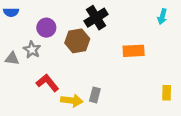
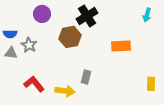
blue semicircle: (11, 12) -> (10, 34), moved
purple circle: (46, 28) -> (42, 14), moved
red L-shape: (47, 83) -> (34, 84), moved
gray rectangle: (95, 95) -> (86, 77), moved

